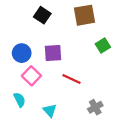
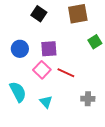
pink square: (31, 76) -> (42, 70), moved
cyan semicircle: (19, 100) -> (18, 92), size x1.5
gray cross: (95, 107) -> (88, 99), turned 32

